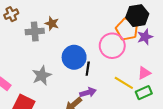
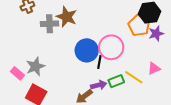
brown star: (52, 24) -> (66, 17), size x1.5
pink circle: (112, 46) -> (111, 47), moved
gray star: (42, 75) -> (35, 66), moved
green rectangle: (144, 93) -> (116, 81), moved

